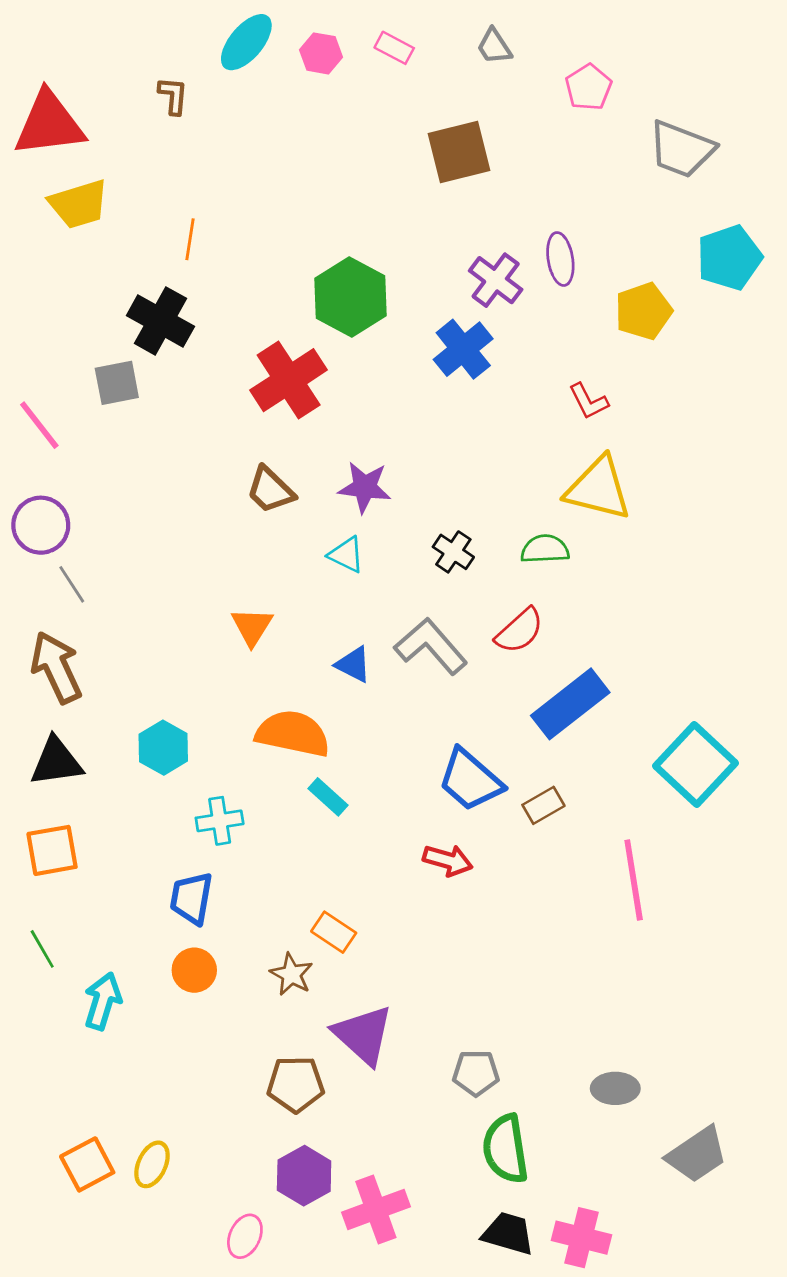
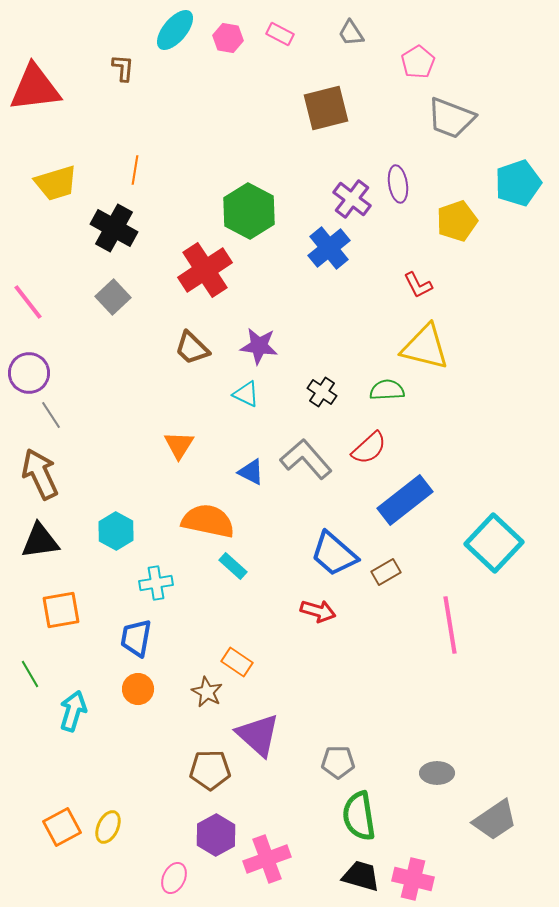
gray trapezoid: (681, 149) -> (451, 118), moved
yellow trapezoid: (79, 204) -> (56, 183), moved
gray square: (117, 383) -> (113, 297), moved, turned -32
orange square: (52, 850) -> (61, 610), moved

